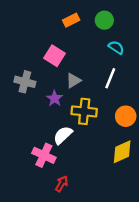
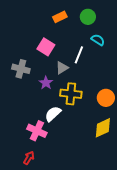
white line: (110, 78) -> (79, 55), moved
red arrow: (62, 184) -> (29, 158), moved

